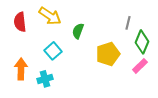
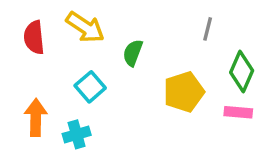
gray line: (128, 23) -> (208, 29), moved
pink rectangle: (140, 66) -> (238, 112), turned 49

